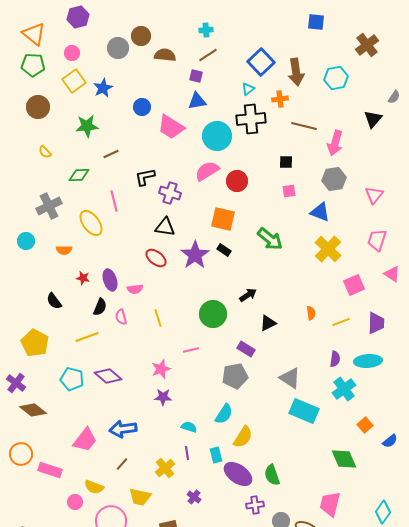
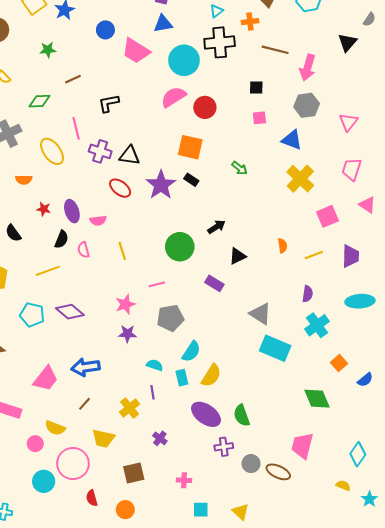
green star: (87, 126) -> (48, 50), size x0.7
purple cross: (170, 193) -> (100, 151), moved
green arrow: (270, 239) -> (239, 168), size x0.6
cyan ellipse: (368, 361) -> (360, 301), moved
gray pentagon: (235, 376) -> (170, 318), moved
cyan rectangle: (216, 455) -> (182, 378), moved

